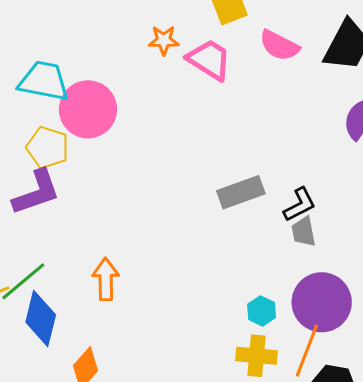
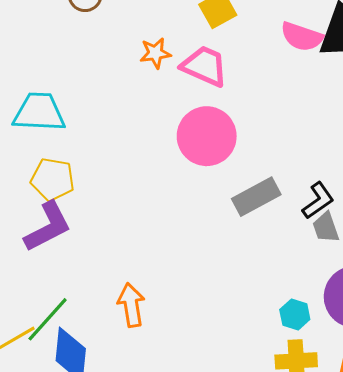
pink semicircle: (279, 45) -> (302, 37), moved
pink circle: (88, 109) -> (207, 136), moved

